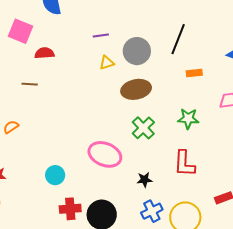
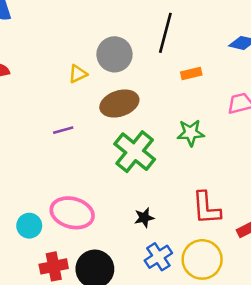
purple line: (101, 35) -> (63, 130), moved
green cross: (143, 128) -> (135, 152), size x1.4
pink ellipse: (105, 154) -> (72, 213), moved
red L-shape: (184, 164) -> (206, 208), moved

